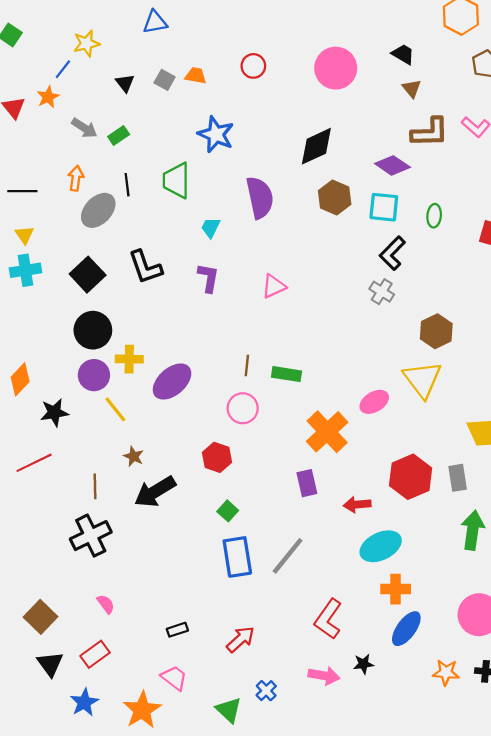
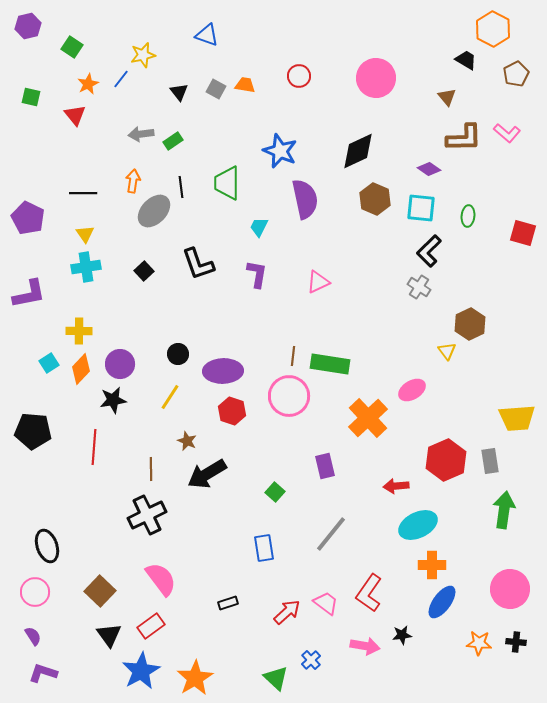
blue triangle: (155, 22) -> (207, 35), turned 30
black trapezoid: (403, 54) -> (466, 60), moved
orange star: (48, 97) -> (88, 84), moved
gray arrow: (84, 128) -> (141, 134), turned 140
blue star: (216, 134) -> (280, 151), moved
purple diamond: (392, 165) -> (429, 169), size x0.7
black square: (88, 275) -> (144, 271), size x0.6
black circle: (93, 330) -> (178, 354), moved, size x0.6
yellow cross: (129, 359) -> (79, 331), moved
green rectangle: (287, 374) -> (330, 364), size x1.4
purple circle: (94, 375) -> (120, 364), moved
yellow triangle: (422, 379) -> (447, 351), moved, size x0.5
purple ellipse: (172, 382) -> (223, 371), turned 39
pink circle: (243, 408) -> (289, 396), size x1.4
yellow line: (115, 409) -> (170, 397), turned 72
red hexagon: (217, 457) -> (232, 411), moved
red line: (34, 463) -> (94, 447), turned -60
purple rectangle: (307, 483) -> (325, 466), moved
blue rectangle: (237, 557) -> (264, 548), moved, size x0.7
pink semicircle: (106, 604) -> (161, 579), size x1.8
pink trapezoid: (174, 678) -> (326, 603), moved
blue star: (84, 702) -> (141, 671), size x1.4

